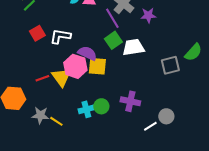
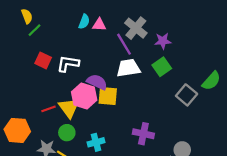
red square: (37, 33) -> (43, 60), turned -35
green square: (113, 40) -> (162, 67), moved
white trapezoid: (133, 47) -> (128, 68), moved
gray square: (170, 65) -> (187, 95), turned -36
green circle: (101, 106) -> (67, 133), moved

